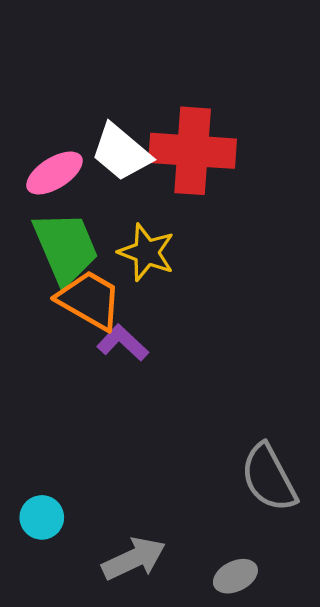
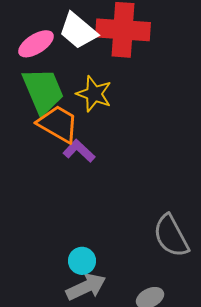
cyan circle: (42, 517) -> (82, 261), moved

